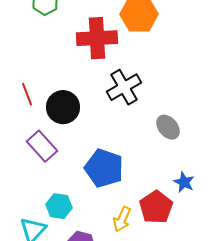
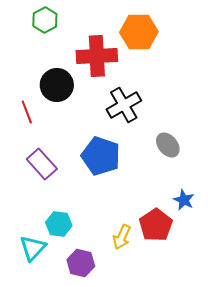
black circle: (63, 107) -> (57, 85), moved
blue pentagon: (104, 168) -> (101, 156), moved

